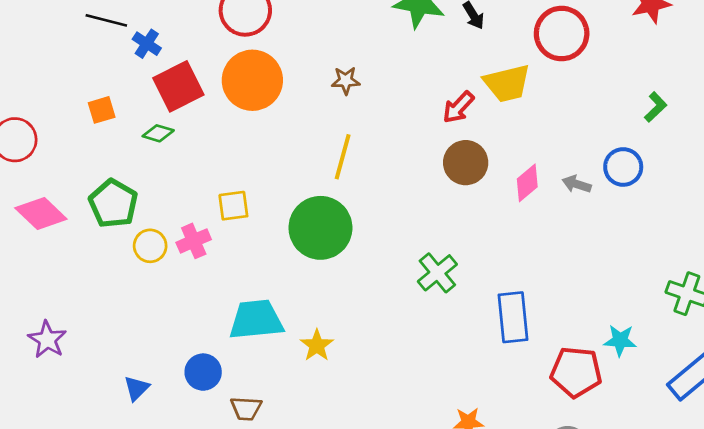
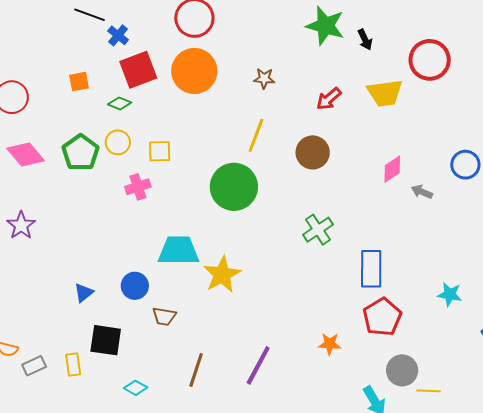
red arrow: (458, 107) -> (329, 99), moved
brown circle: (466, 163) -> (313, 152), moved
gray arrow: (577, 184) -> (422, 192), moved
yellow square: (233, 206) -> (160, 151), moved
yellow circle: (150, 246) -> (118, 142), moved
purple star: (47, 340) -> (21, 225), moved
yellow star: (317, 345) -> (222, 275), size x1.5
red pentagon: (576, 372) -> (382, 317), moved, turned 30

